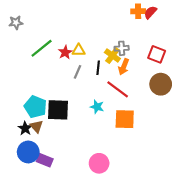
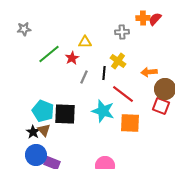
gray cross: (122, 48) -> (122, 32), moved
yellow triangle: (79, 50) -> (85, 42), moved
red square: (157, 54) -> (161, 106), moved
orange arrow: (124, 67) -> (149, 72), moved, turned 63
cyan star: (97, 107) -> (103, 111), size x1.6

